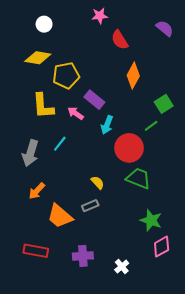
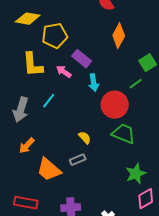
cyan arrow: (107, 125) -> (94, 83), turned -30
green star: (151, 220) -> (136, 174), turned 30

